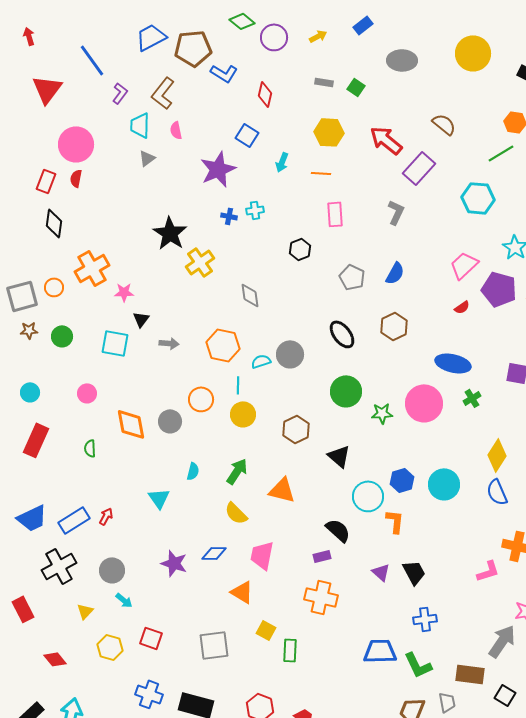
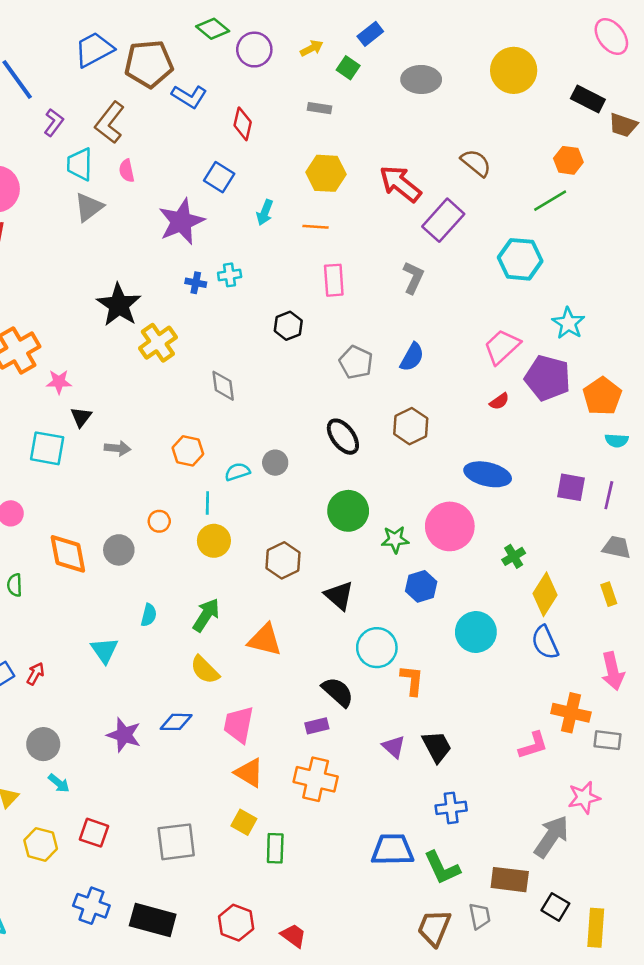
green square: (356, 87) -> (348, 68), moved
gray triangle: (147, 158) -> (89, 207), size x1.4
orange hexagon: (223, 345) -> (188, 451), size x0.7
gray circle: (290, 354) -> (275, 463), size x0.7
green cross: (472, 398) -> (514, 556), moved
orange circle: (201, 399) -> (159, 521), size x0.7
blue hexagon: (402, 480) -> (421, 586), moved
orange triangle: (242, 592) -> (249, 773), moved

